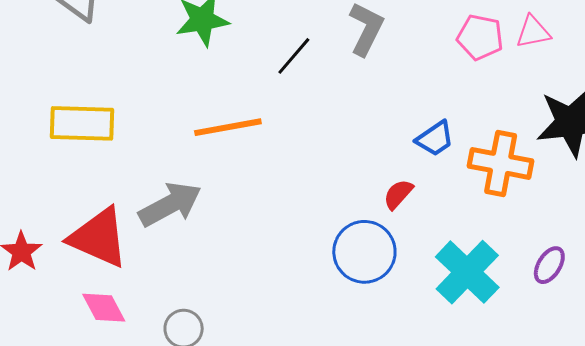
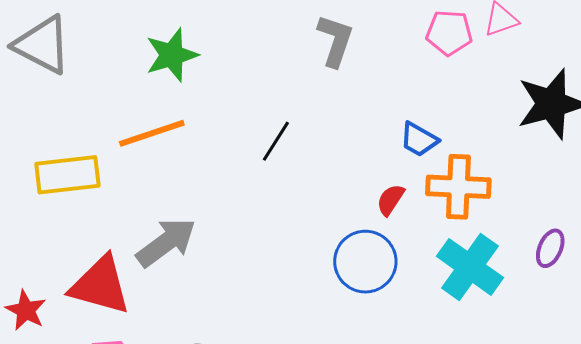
black line: (294, 56) -> (276, 141), moved
orange line: (228, 127) -> (152, 133), moved
blue trapezoid: (435, 139) -> (419, 140), turned 72
orange cross: (501, 163) -> (458, 187), moved

